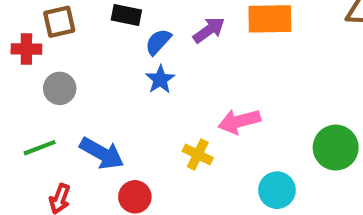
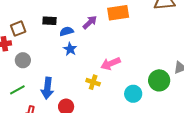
blue semicircle: (158, 42) -> (67, 31), turned 40
green circle: (336, 148) -> (159, 80), moved
blue arrow: (102, 153) -> (47, 88), turned 75

